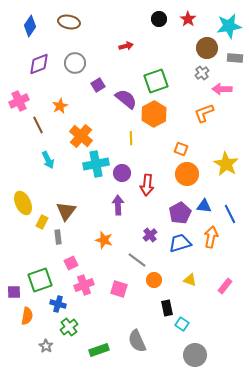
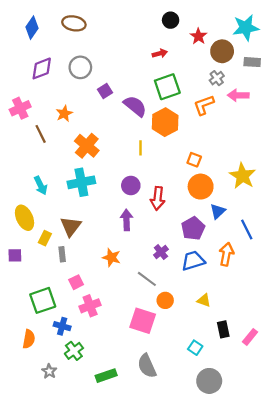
red star: (188, 19) -> (198, 36), moved
red arrow: (126, 46) -> (160, 53), moved
orange L-shape: (204, 113) -> (204, 105), moved
cyan arrow: (48, 160) -> (41, 186), moved
cyan cross: (96, 164) -> (81, 182), moved
blue triangle: (204, 206) -> (218, 211), moved, turned -49
pink rectangle: (225, 286) -> (250, 337), moved
pink square: (119, 289) -> (143, 321), moved, size x1.4
purple square: (14, 292) -> (15, 255), moved
black rectangle: (167, 308) -> (223, 329), moved

